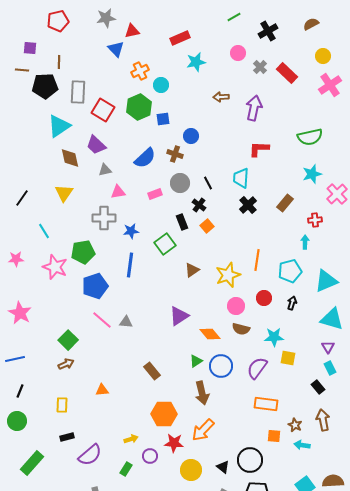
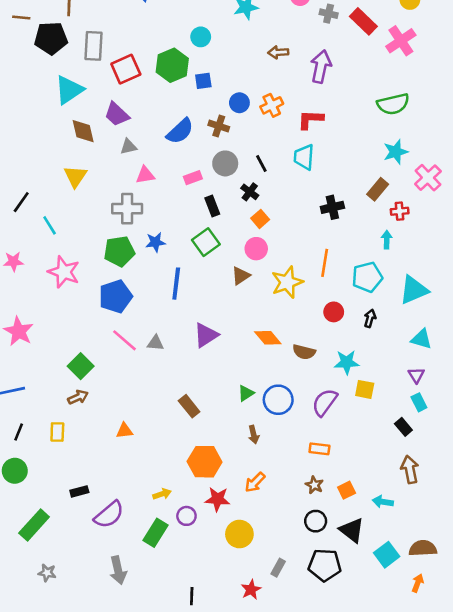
gray cross: (260, 67) -> (329, 14), turned -32
orange cross: (140, 71) -> (272, 105), moved
pink cross: (330, 85) -> (401, 41), moved
red square: (103, 110) -> (126, 69), turned 35
red L-shape: (259, 149) -> (310, 120), moved
black line: (22, 198) -> (21, 202), moved
brown rectangle: (285, 203) -> (378, 189), moved
black cross: (248, 205) -> (332, 207), moved, turned 30
black rectangle: (182, 222) -> (212, 206), moved
blue star: (131, 231) -> (155, 242), moved
green pentagon: (83, 252) -> (119, 251), moved
blue line: (130, 265) -> (176, 284), moved
pink circle: (236, 306) -> (256, 249), moved
purple triangle: (179, 316) -> (206, 335), moved
cyan triangle: (332, 319) -> (421, 339), size x0.7
orange diamond: (210, 334) -> (268, 338), moved
brown arrow: (202, 393) -> (254, 435), size x0.6
orange rectangle: (266, 404) -> (319, 449), moved, size x0.7
yellow rectangle: (62, 405) -> (57, 432), moved
brown star: (295, 425) -> (314, 485), moved
orange arrow: (203, 430) -> (255, 482), size x0.7
orange square: (274, 436) -> (347, 490), turned -32
black circle: (250, 460) -> (316, 521), size x0.7
black triangle: (223, 467) -> (352, 530), moved, size x1.5
green rectangle: (126, 469) -> (155, 533), size x1.5

